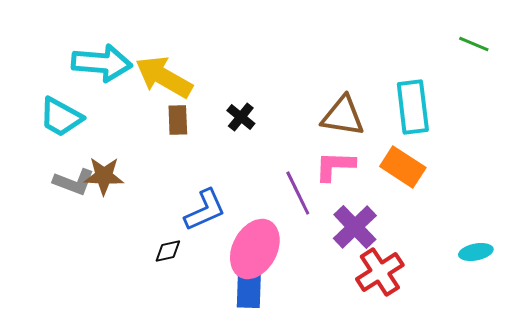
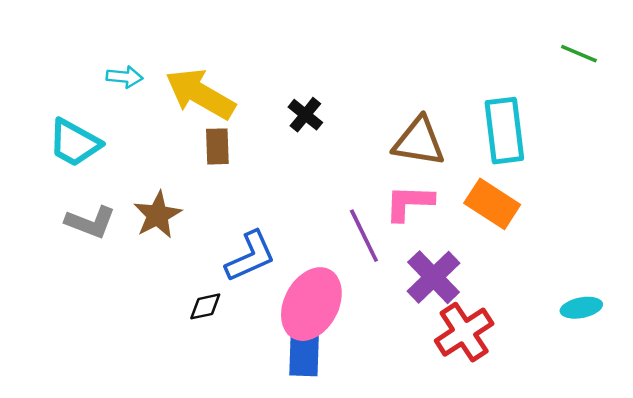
cyan arrow: (102, 63) -> (125, 77), size x0.5
black cross: (241, 117) -> (305, 115), moved
brown star: (104, 176) -> (158, 215), moved, turned -30

